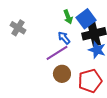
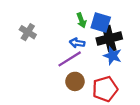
blue square: (86, 19) -> (101, 23), turned -36
blue arrow: (64, 38) -> (77, 43), turned -40

